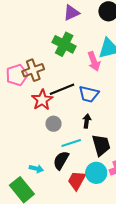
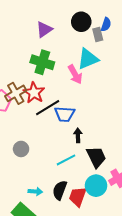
blue trapezoid: (89, 94) -> (65, 114), moved
red star: (42, 100) -> (34, 93), moved
gray circle: (54, 124) -> (21, 149), moved
black semicircle: (61, 160) -> (60, 190), moved

